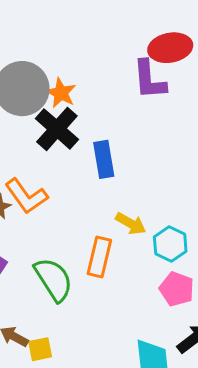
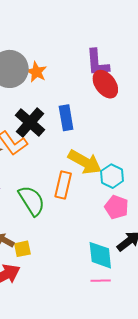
red ellipse: (170, 48) -> (105, 84), moved, turned 64
black cross: (57, 129) -> (30, 123), moved
yellow arrow: (131, 224) -> (85, 162), size x1.6

